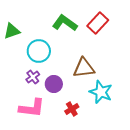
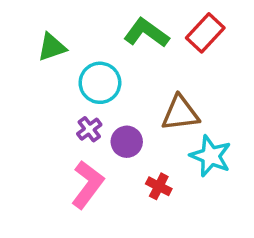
pink L-shape: (32, 108) -> (87, 185), turned -60
red cross: (72, 109) -> (159, 186), turned -32

